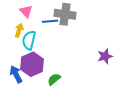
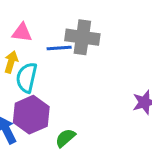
pink triangle: (26, 11) -> (22, 33), turned -40

